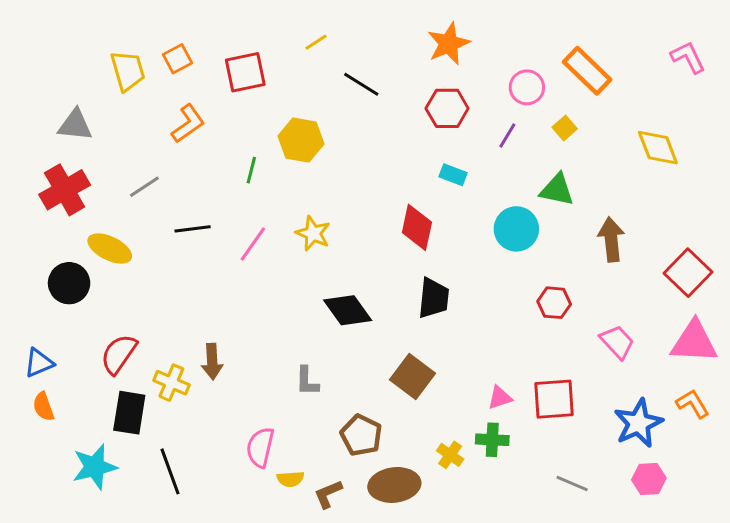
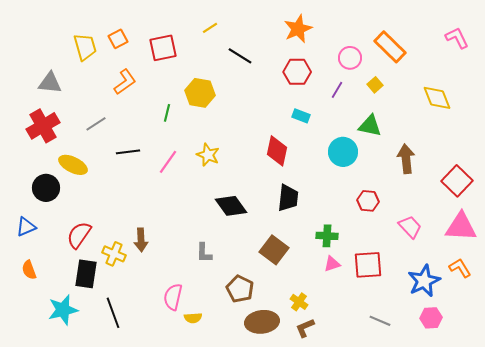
blue triangle: (39, 363) -> (26, 227), moved
green cross: (492, 440) -> (327, 236), moved
brown L-shape: (328, 494) -> (305, 328), moved

